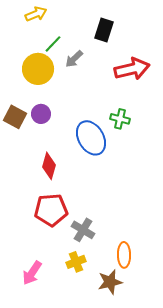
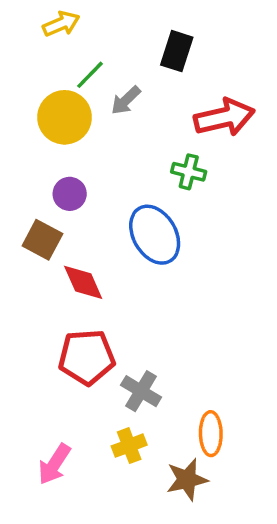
brown square: (15, 117) -> (42, 240), moved
green cross: (120, 119) -> (189, 172), moved
red diamond: (49, 166) -> (83, 282), turned -40

